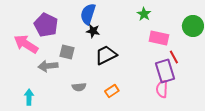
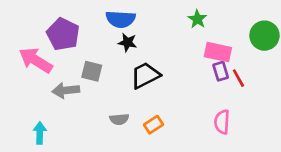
blue semicircle: (88, 14) -> (121, 19), turned -105
purple rectangle: (165, 71) -> (221, 71), moved, size x0.6
gray semicircle: (79, 87) -> (119, 119), moved

